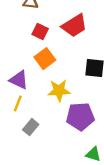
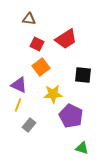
purple pentagon: (80, 116) -> (71, 116), turned 30

